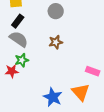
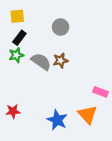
gray semicircle: (19, 39) -> (41, 62), moved
green star: (22, 60) -> (16, 55), moved
red star: (12, 71) -> (13, 111), moved

